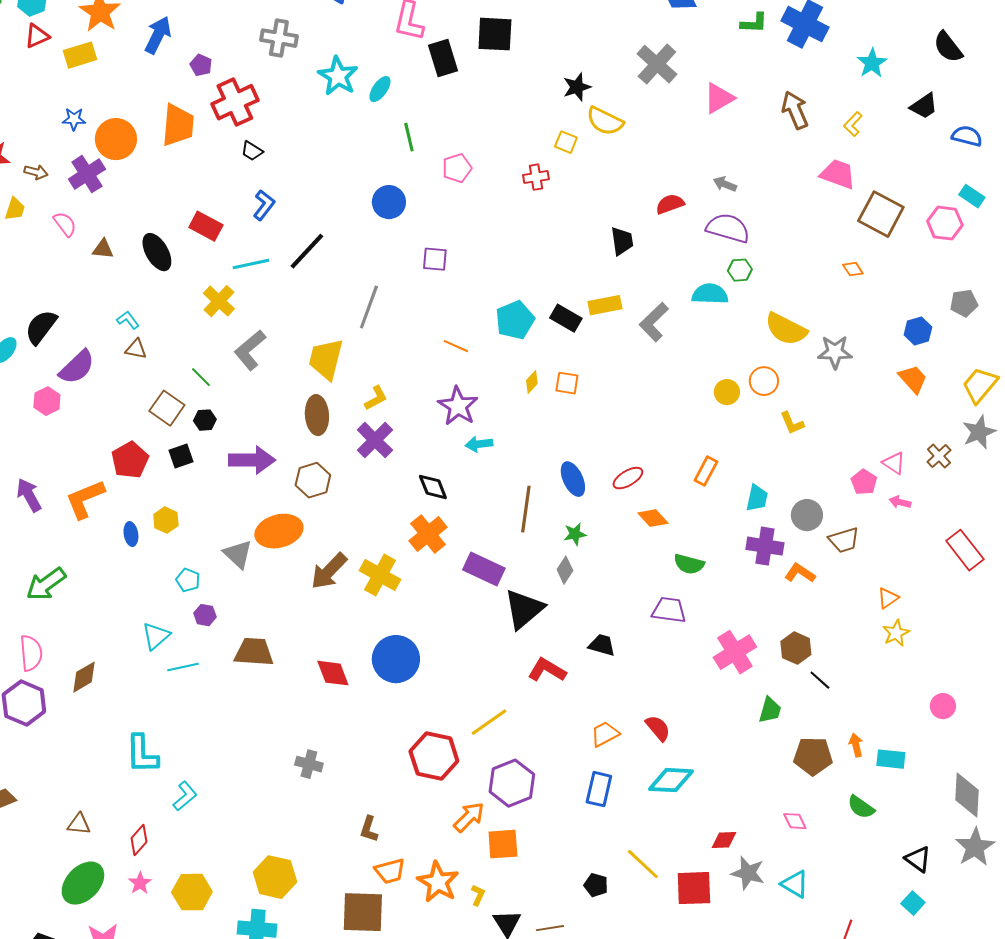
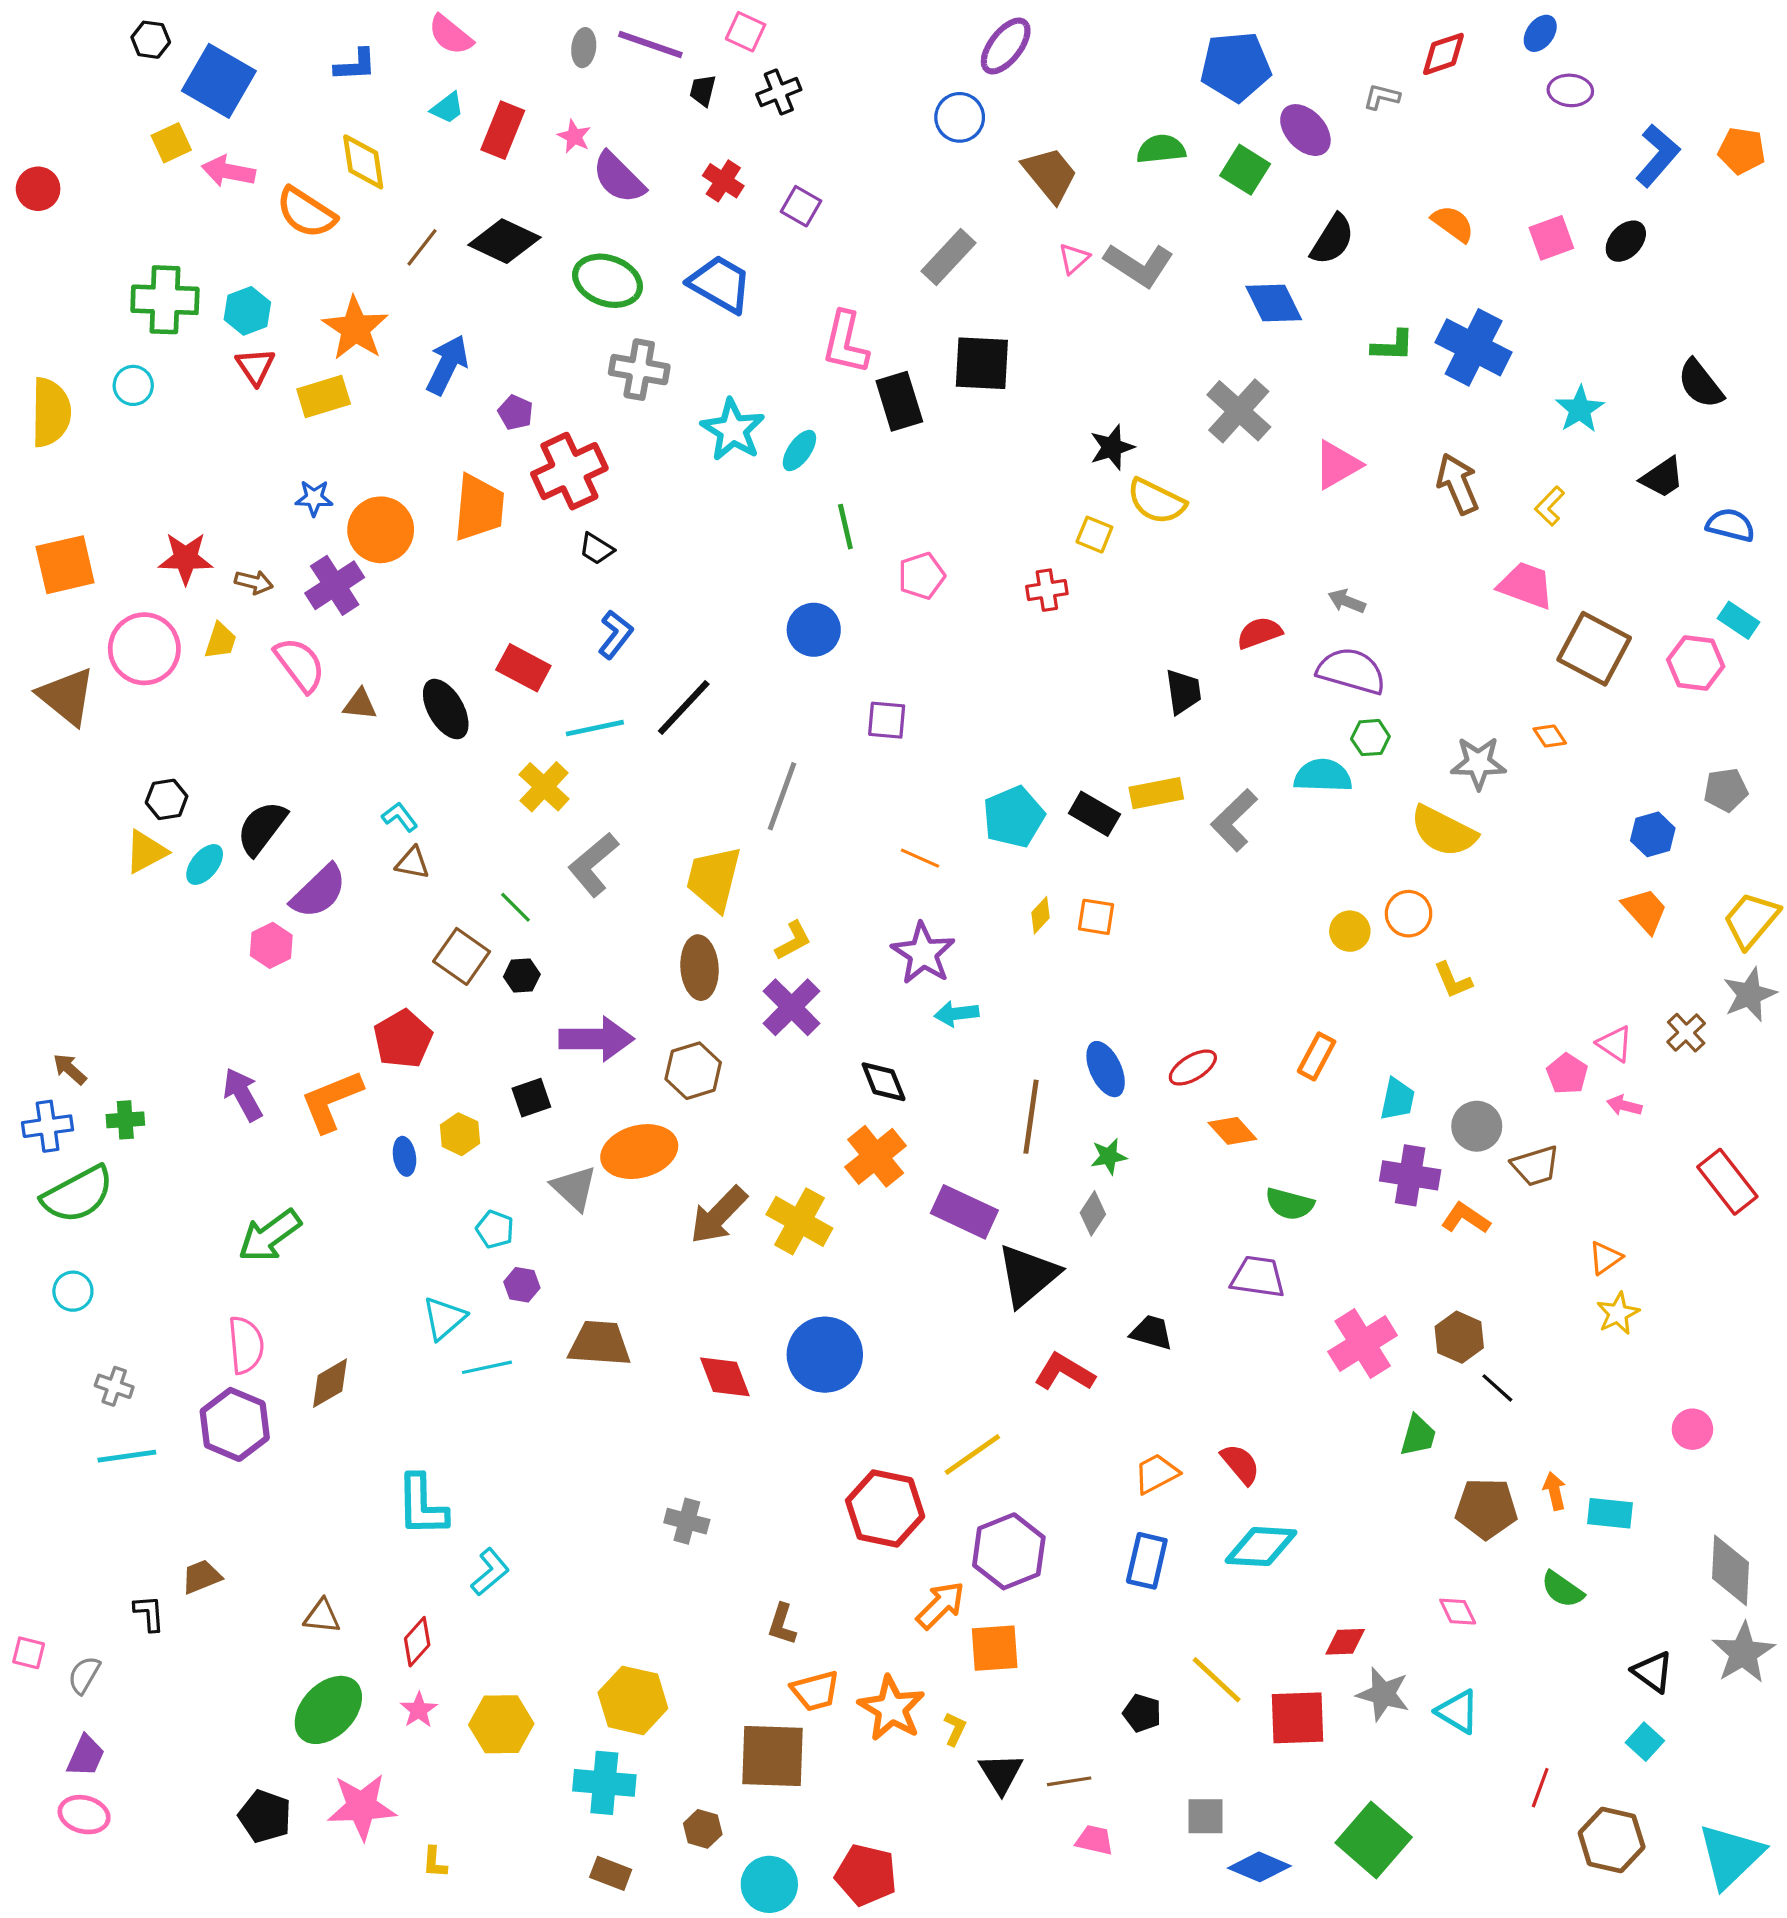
red triangle: (37, 36) -> (255, 366), turned -40
pink semicircle: (65, 224) -> (300, 665), size x1.4
gray star: (835, 352) -> (1478, 763), moved
black square: (181, 456) -> (531, 1098), moved

